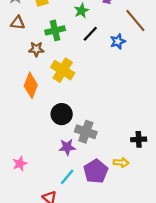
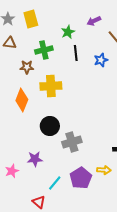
black line: (90, 34) -> (76, 53), turned -49
yellow cross: (63, 70) -> (51, 86), turned -35
gray cross: (86, 132) -> (72, 142), turned -36
purple star: (67, 147) -> (35, 159), moved

